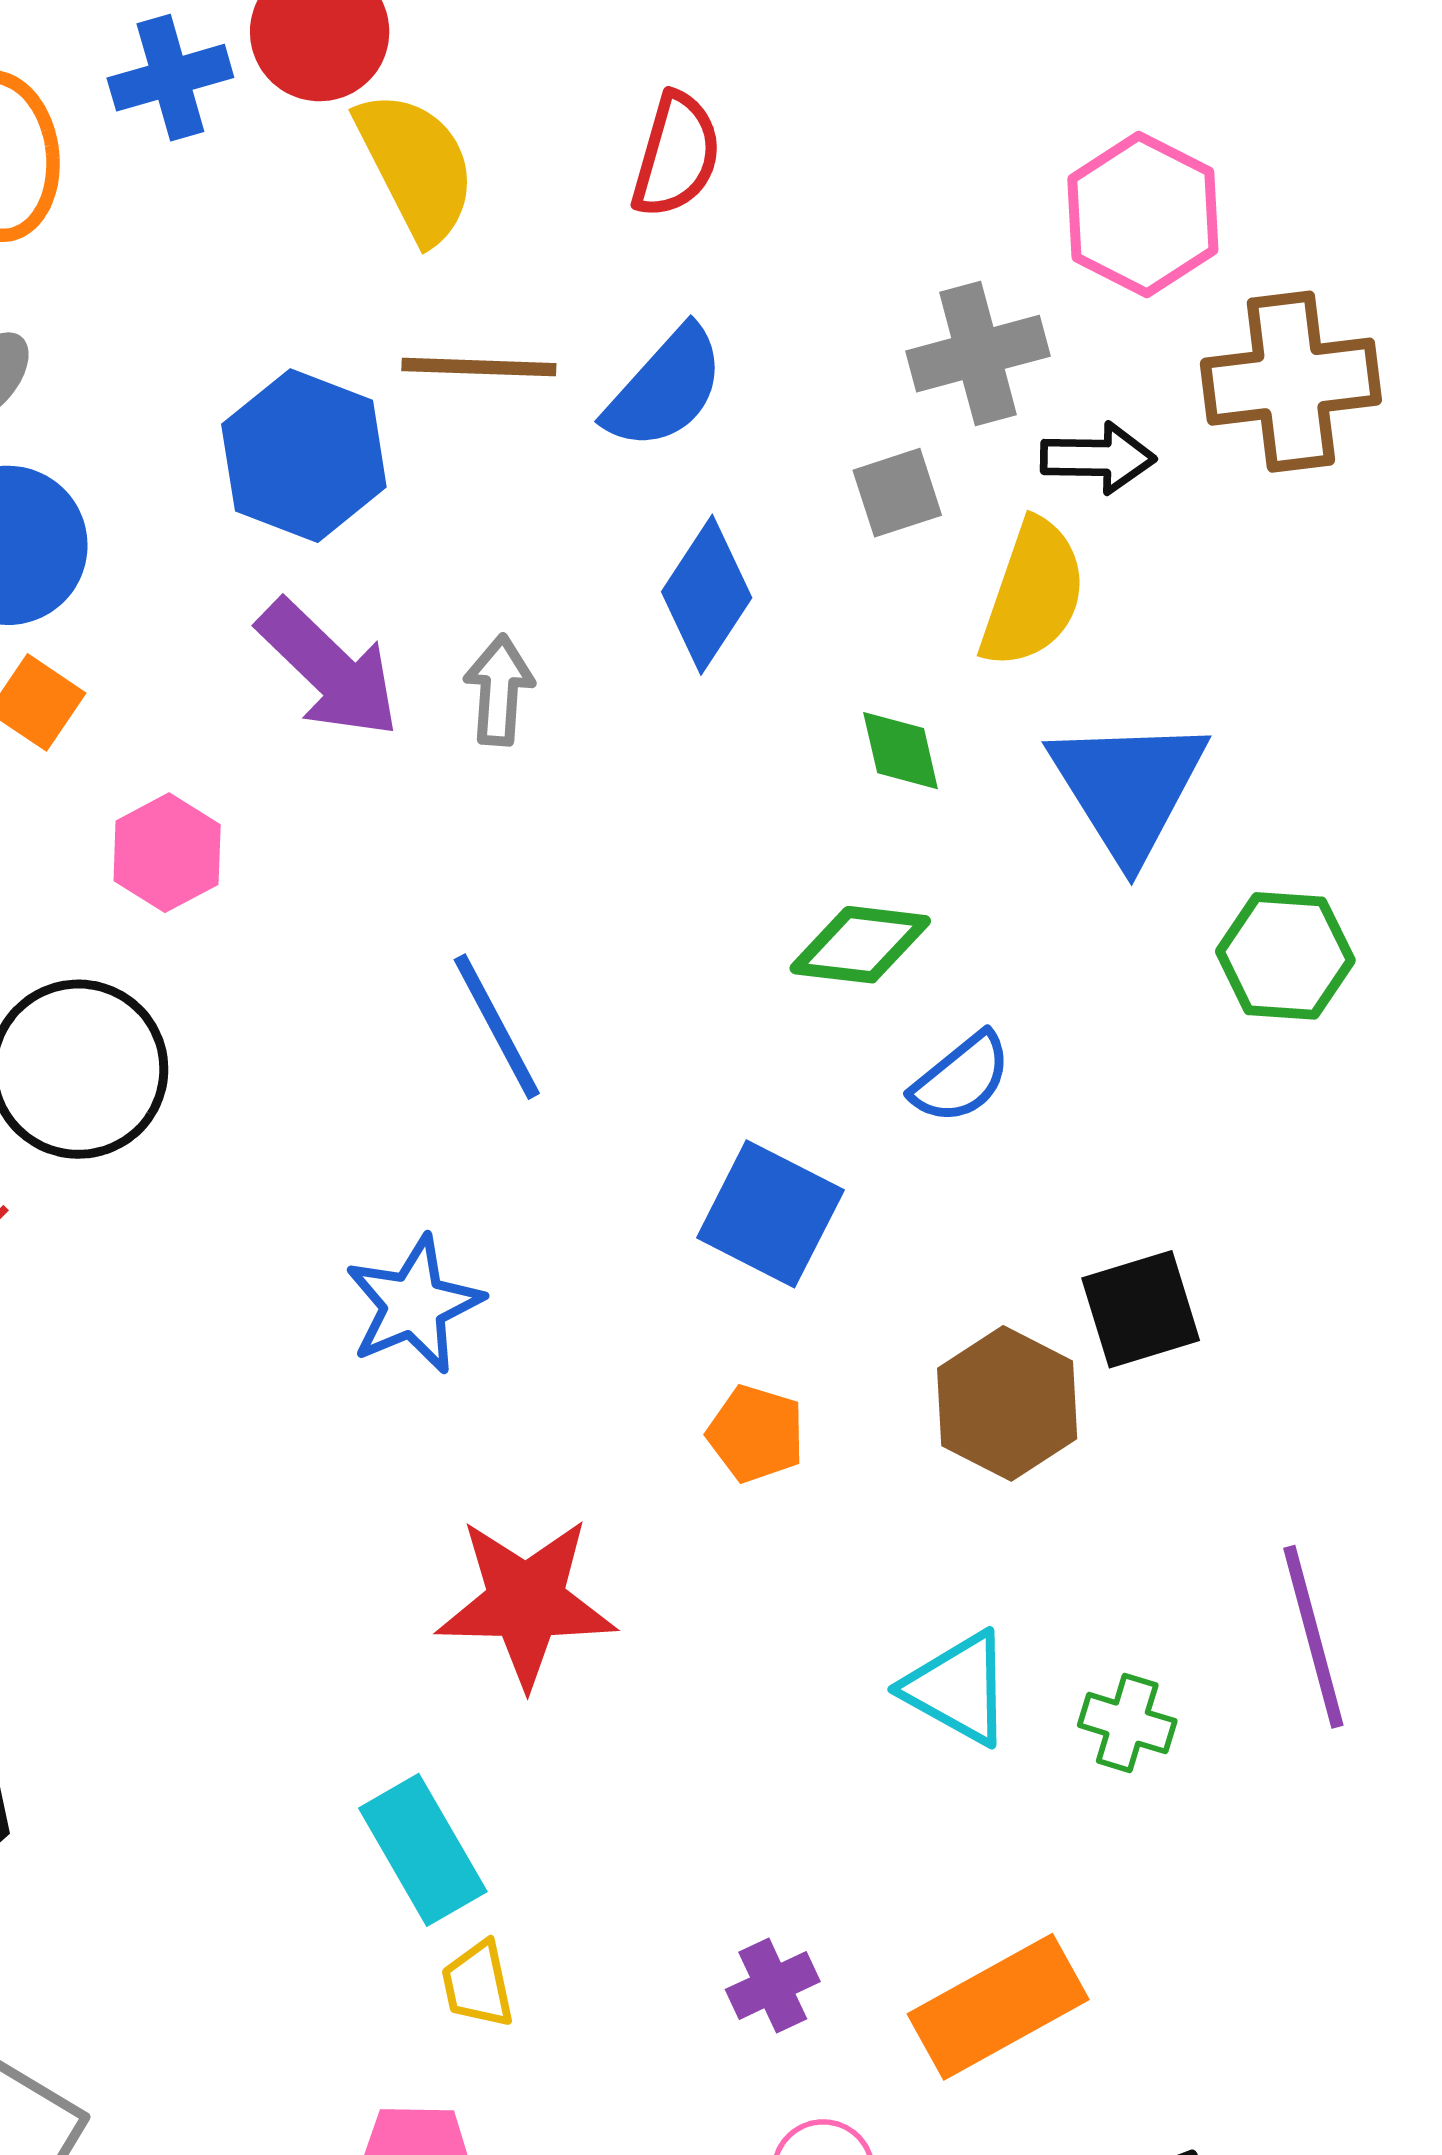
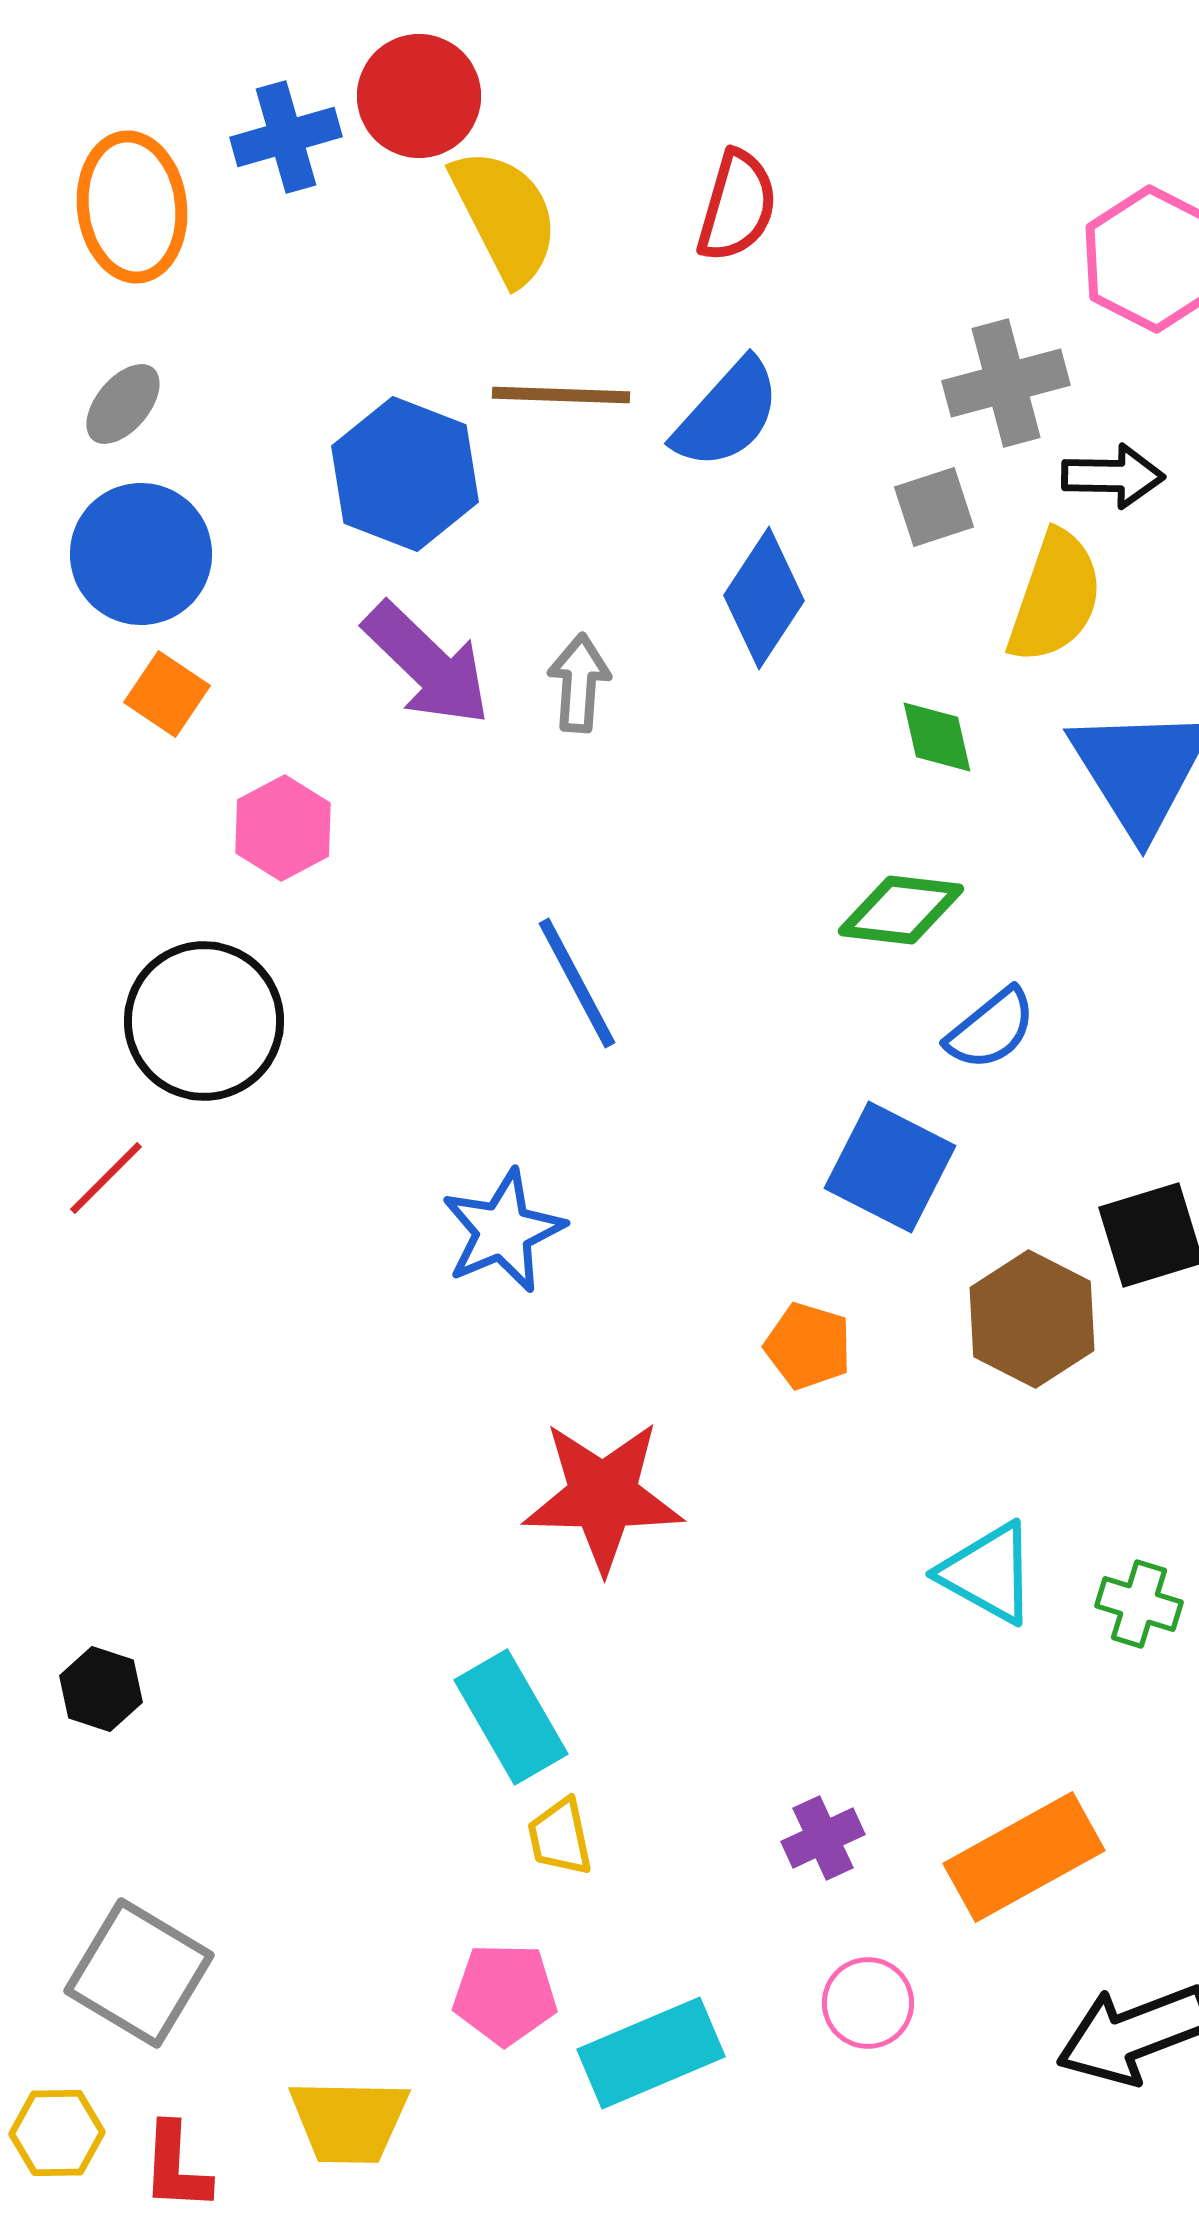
blue square: (770, 1214) -> (890, 1167), moved

